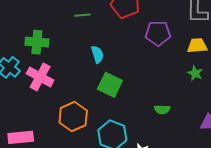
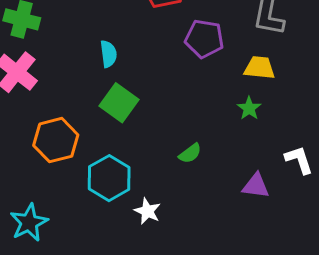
green semicircle: (162, 109) -> (190, 153), turned -49

